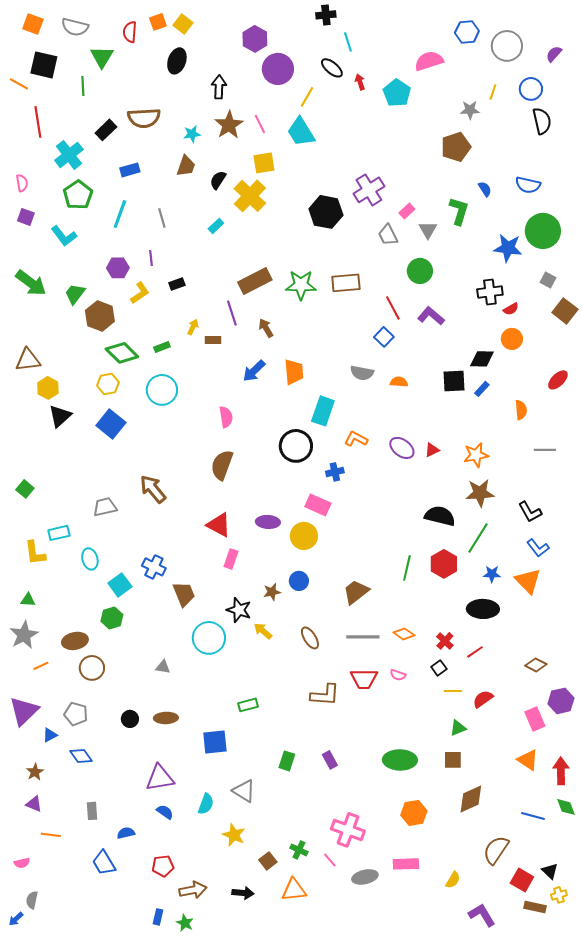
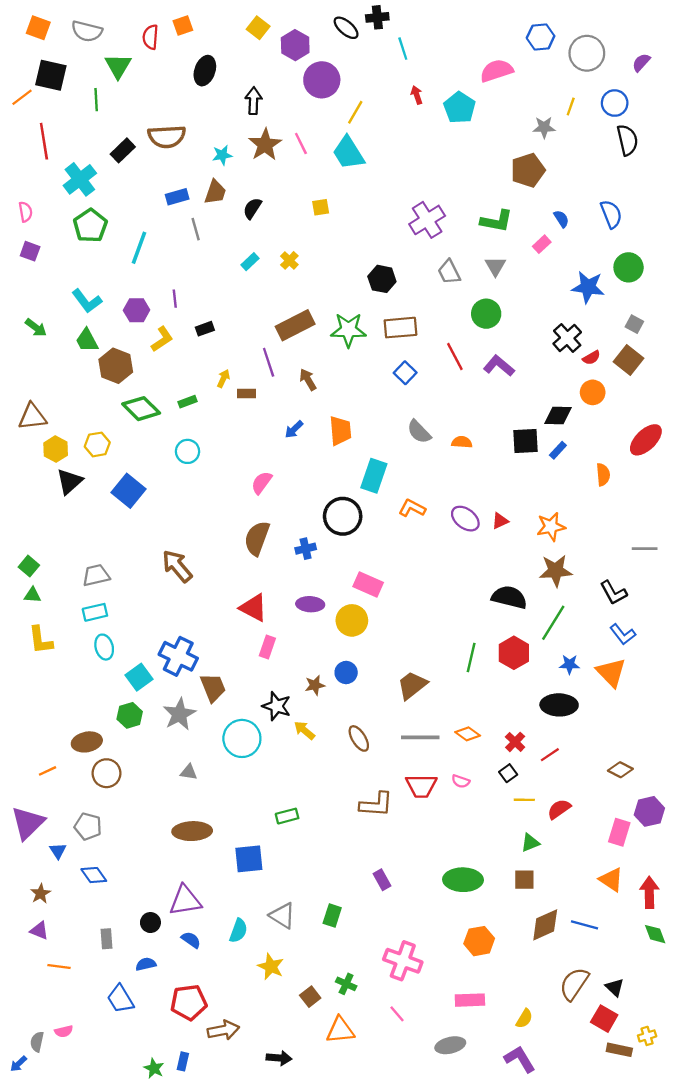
yellow square: (183, 24) -> (258, 28), moved
black ellipse: (332, 68) -> (346, 28), moved
orange line: (19, 84) -> (22, 97), turned -66
yellow square: (264, 163) -> (321, 207), moved, size x0.7
blue rectangle: (130, 170) -> (177, 197), moved
blue semicircle: (528, 185) -> (611, 214), turned -125
yellow cross: (250, 196) -> (289, 260), moved, size x0.5
pink rectangle: (407, 211) -> (542, 244), moved
green L-shape: (459, 211) -> (497, 221), moved, turned 84
black hexagon: (326, 212) -> (382, 279), moved, size x0.7
gray line: (162, 218) -> (196, 229), moved
green circle: (543, 231) -> (629, 267), size x0.7
cyan L-shape: (64, 236) -> (87, 301), moved
green arrow: (31, 283) -> (36, 328), size x0.6
black cross: (490, 292) -> (567, 338), turned -35
green trapezoid: (75, 294) -> (87, 340), turned -65
brown square: (565, 311) -> (629, 360), moved
blue square: (384, 337) -> (405, 373), moved
blue arrow: (254, 371) -> (294, 429), size x0.7
gray semicircle: (362, 373) -> (419, 432), turned 35
red ellipse: (558, 380) -> (646, 440), size x1.4
yellow hexagon: (108, 384) -> (97, 444), moved
cyan circle: (162, 390) -> (188, 451), size x0.7
pink semicircle: (226, 417) -> (262, 483), turned -135
gray line: (545, 450) -> (645, 549), moved
blue cross: (335, 472) -> (306, 549), moved
gray trapezoid: (105, 507) -> (96, 575), moved
cyan rectangle: (59, 533) -> (95, 612), moved
blue cross: (154, 567) -> (178, 656), size x1.4
green triangle: (28, 600) -> (32, 595), moved
gray star: (24, 635) -> (179, 714), moved
brown ellipse: (166, 718) -> (192, 831), size x1.4
black circle: (130, 719) -> (150, 923), moved
pink rectangle: (535, 719) -> (619, 832), turned 40
blue triangle: (50, 735) -> (58, 851), turned -35
green rectangle: (287, 761) -> (332, 916), moved
blue line: (533, 816) -> (585, 925), moved
pink line: (330, 860) -> (397, 1014), moved
pink semicircle: (22, 863) -> (64, 1031), moved
red pentagon: (163, 866) -> (189, 1002), size x1.4
black triangle: (550, 871) -> (615, 987), moved
gray ellipse: (365, 877) -> (450, 1045), moved
black arrow: (243, 893) -> (279, 1058), moved
purple L-shape: (482, 915) -> (520, 1059), moved
green star: (185, 923) -> (154, 1068), moved

